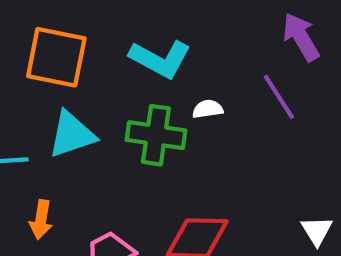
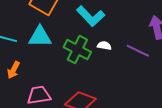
purple line: (279, 97) -> (138, 51), turned -50

